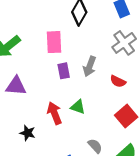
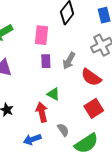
red semicircle: (118, 81) -> (91, 77), size x1.5
red arrow: (54, 113) -> (42, 112), moved

